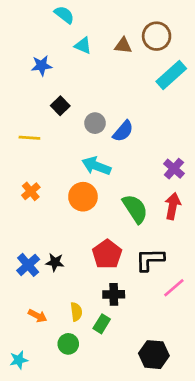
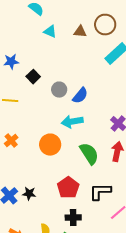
blue star: (41, 66) -> (11, 62), moved
cyan arrow: (96, 166) -> (72, 122), moved, turned -30

